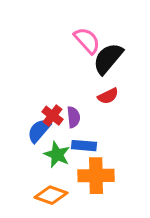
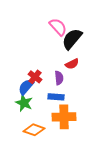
purple semicircle: (73, 117) -> (59, 78), moved
green star: (57, 155) -> (24, 103), moved

